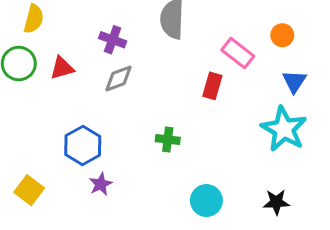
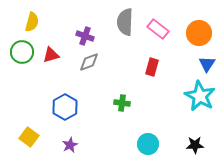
orange circle: (282, 35) -> (199, 33), size x1.6
pink rectangle: (238, 53) -> (158, 29), moved
purple star: (101, 184) -> (70, 145), moved

